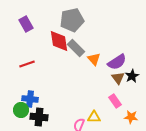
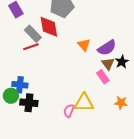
gray rectangle: (76, 48) -> (33, 34), moved
red line: (27, 64) -> (31, 47), moved
pink rectangle: (115, 101) -> (103, 77), moved
yellow triangle: (94, 117) -> (84, 103), size x1.5

